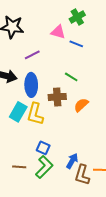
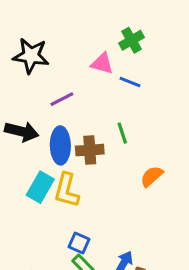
green line: (71, 77) -> (122, 133), turned 40
brown cross: (57, 97) -> (90, 150), moved
orange semicircle: (81, 105) -> (152, 176), moved

